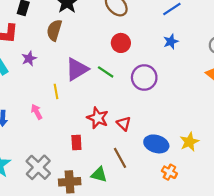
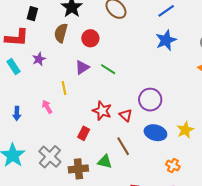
blue star: (171, 42) -> (166, 40), size x1.5
red circle: (121, 43) -> (90, 38), moved
purple triangle: (77, 69) -> (82, 67), size x0.7
purple circle: (144, 78) -> (150, 100), moved
red rectangle: (76, 142) -> (84, 133), turned 32
orange cross: (169, 172) -> (173, 166), moved

